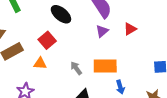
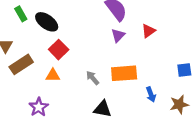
black ellipse: (61, 14) -> (47, 22), moved
blue arrow: (120, 87) -> (151, 94), moved

